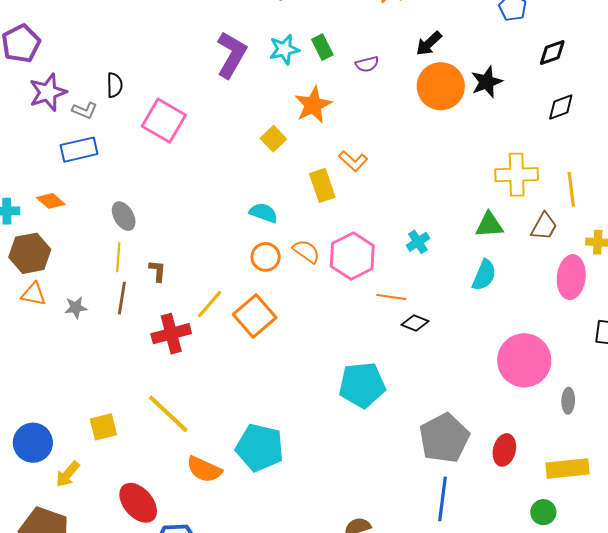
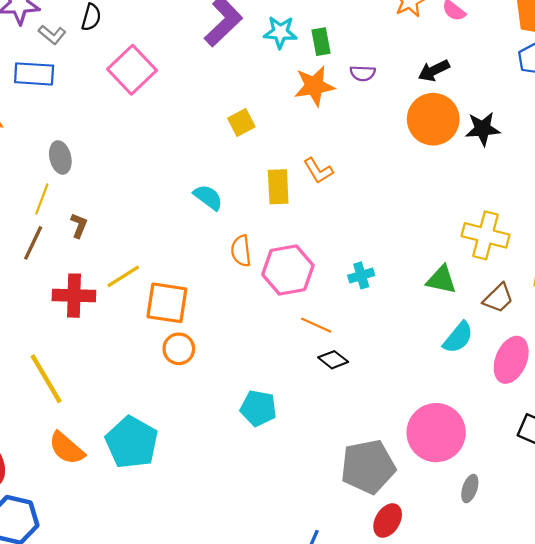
orange star: (313, 105) -> (314, 86), moved
orange semicircle: (306, 251) -> (241, 251), turned -148
orange circle: (266, 257) -> (179, 349), moved
cyan semicircle: (484, 275) -> (458, 337), moved
orange square: (255, 316) -> (167, 303), turned 33
cyan pentagon: (362, 385) -> (258, 408), size x0.7
gray pentagon: (444, 438) -> (368, 467), moved

